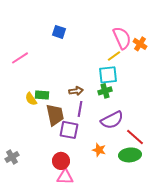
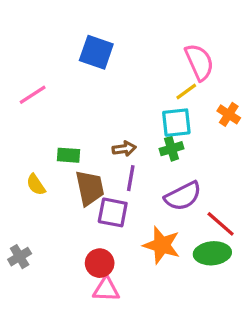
blue square: (59, 32) -> (96, 52), size x1.5
orange cross: (140, 44) -> (229, 114), moved
yellow semicircle: (31, 99) -> (36, 185), moved
orange star: (99, 150) -> (162, 245), size x1.6

